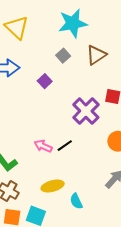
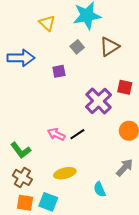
yellow triangle: (17, 27) -> (47, 23), moved, size x0.7
purple square: (45, 81) -> (59, 71), turned 32
cyan semicircle: (76, 201) -> (100, 189), moved

